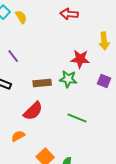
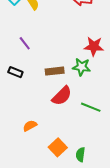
red semicircle: (33, 111) -> (62, 96), moved

